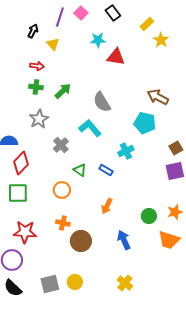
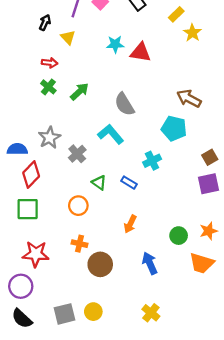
cyan star: (98, 40) -> (115, 44), moved
green cross: (36, 87) -> (48, 87), turned 32
gray star: (39, 119) -> (50, 138), moved

